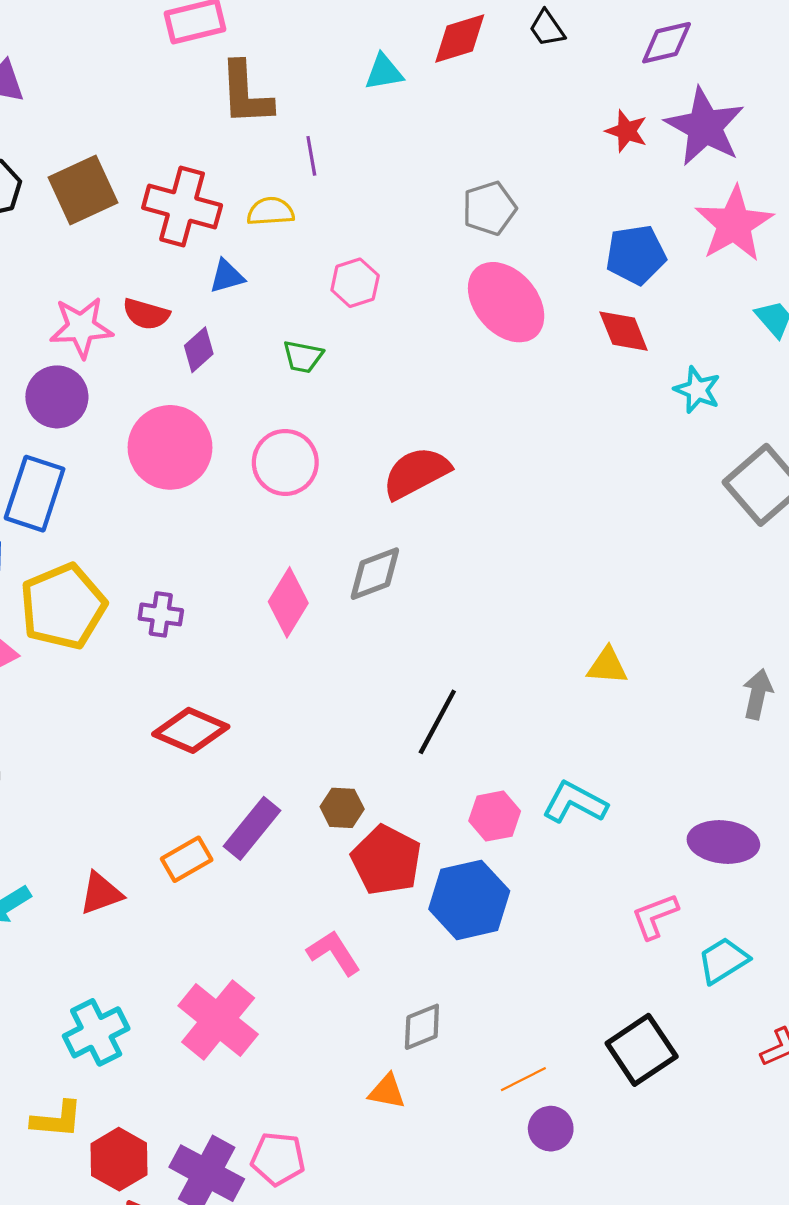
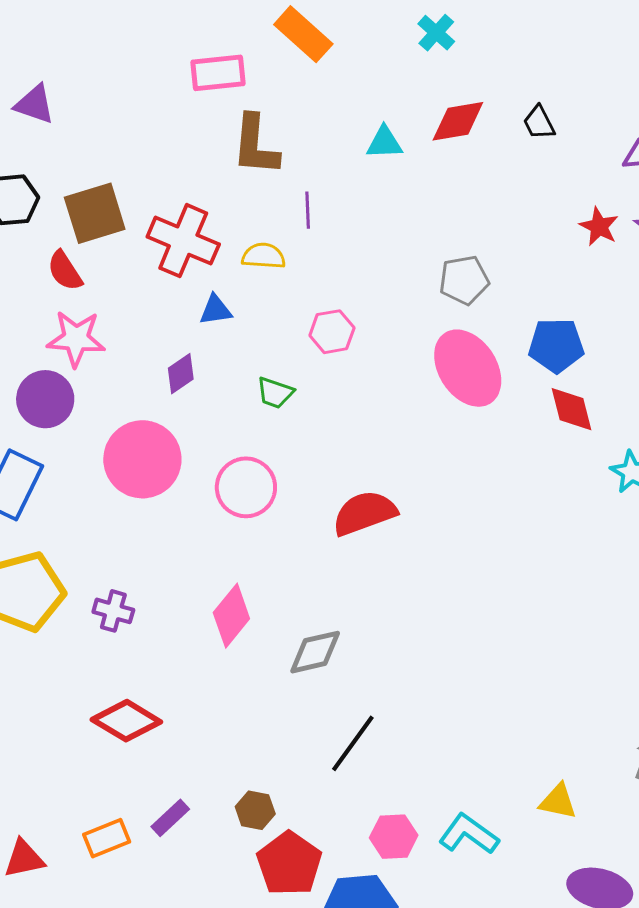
blue pentagon: (636, 255) -> (556, 345), moved
red semicircle: (146, 314) -> (65, 271), moved, turned 33
gray diamond: (375, 574) -> (315, 652), moved
yellow triangle: (607, 666) -> (558, 801), moved
purple rectangle: (252, 828) -> (170, 818), size x0.7

